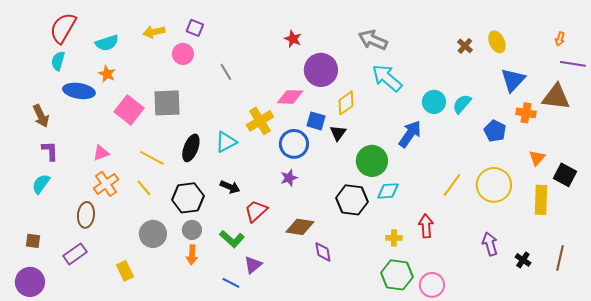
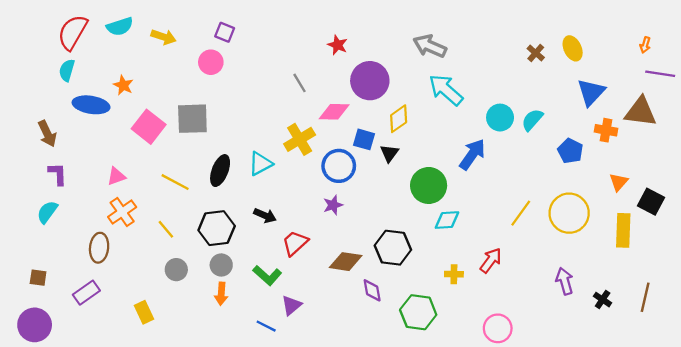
yellow arrow: (154, 32) -> (164, 37), moved, turned -150
cyan semicircle: (107, 43) -> (120, 27), moved
gray line: (226, 72) -> (300, 83), moved
yellow line: (144, 188) -> (166, 229), moved
black hexagon: (352, 200) -> (393, 248), moved
red arrow: (426, 226) -> (491, 260), turned 40
gray circle: (153, 234) -> (176, 270), size x0.7
green hexagon: (397, 275) -> (418, 312), moved

